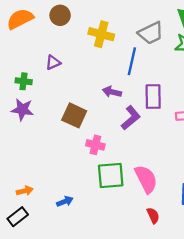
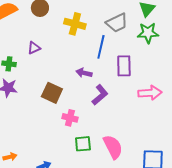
purple rectangle: (153, 97) -> (124, 66), moved
green square: (111, 175) -> (83, 144), size x0.7

